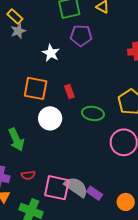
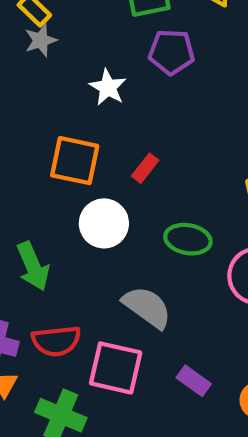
red rectangle: (69, 92) -> (145, 168), turned 56
green ellipse: (93, 113) -> (188, 239), moved
red semicircle: (28, 175) -> (56, 341), size x1.6
gray semicircle: (76, 187) -> (147, 307), moved

